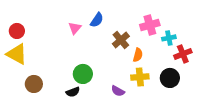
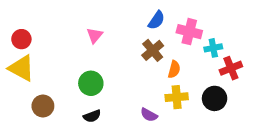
blue semicircle: (97, 20) -> (156, 20), moved
pink cross: (150, 25) -> (189, 32), turned 30
green circle: (83, 74) -> (91, 83), moved

